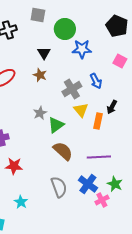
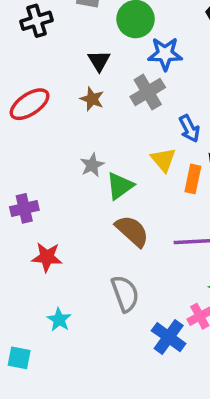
blue arrow: (96, 81) -> (189, 129), moved
gray cross: (72, 89) -> (148, 92), moved
blue cross: (88, 184) -> (169, 337), moved

